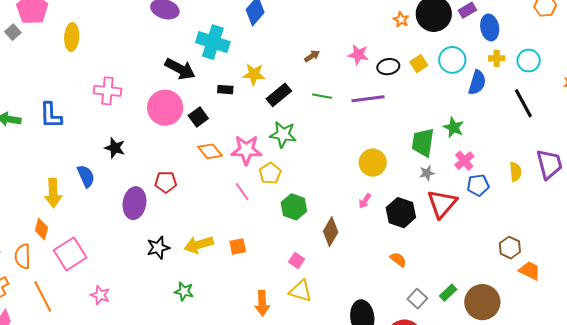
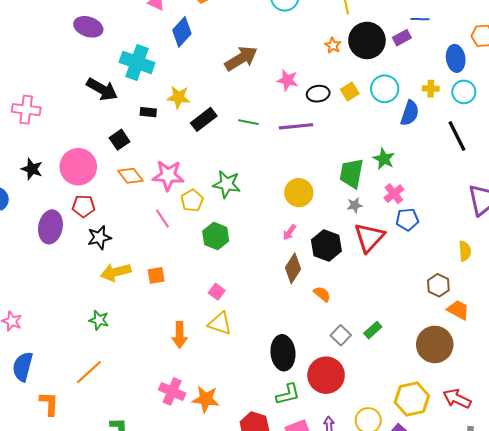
blue ellipse: (490, 27) -> (456, 58), moved
brown arrow: (312, 56) -> (241, 58), moved, size x2.0
pink circle: (165, 108) -> (78, 167), moved
green star: (283, 134) -> (227, 184), moved
yellow semicircle: (515, 172) -> (465, 251), moved
brown diamond: (331, 232) -> (293, 268), moved
black star: (158, 248) -> (99, 238), moved
brown circle: (482, 302) -> (435, 344), moved

